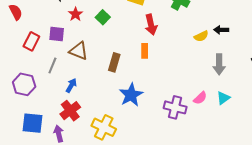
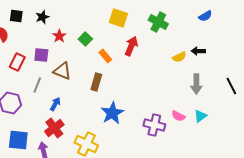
red arrow: (151, 25) -> (131, 46), turned -144
orange rectangle: (145, 51) -> (105, 56), moved, turned -40
pink semicircle: (200, 98) -> (178, 116), turned 72

